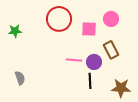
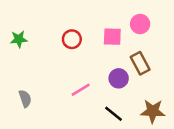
red circle: (59, 19) -> (72, 39), moved, size x0.6
pink line: (74, 60) -> (81, 90), moved, turned -35
black line: (90, 81) -> (114, 114), moved, turned -49

